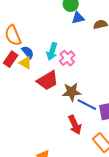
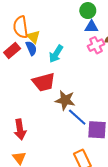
pink cross: (67, 58) -> (96, 45), moved
yellow triangle: (25, 63) -> (33, 37), moved
red arrow: (75, 125) -> (20, 129), moved

